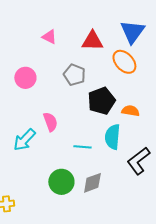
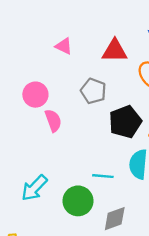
pink semicircle: (50, 122) -> (53, 121), moved
cyan arrow: (24, 140) -> (34, 188), moved
green circle: (61, 182) -> (78, 201), moved

